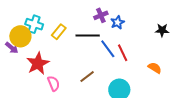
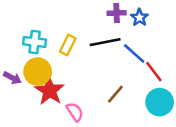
purple cross: (101, 15) -> (117, 13), turned 32
yellow circle: (20, 36) -> (38, 72), moved
red line: (123, 53) -> (154, 72), moved

